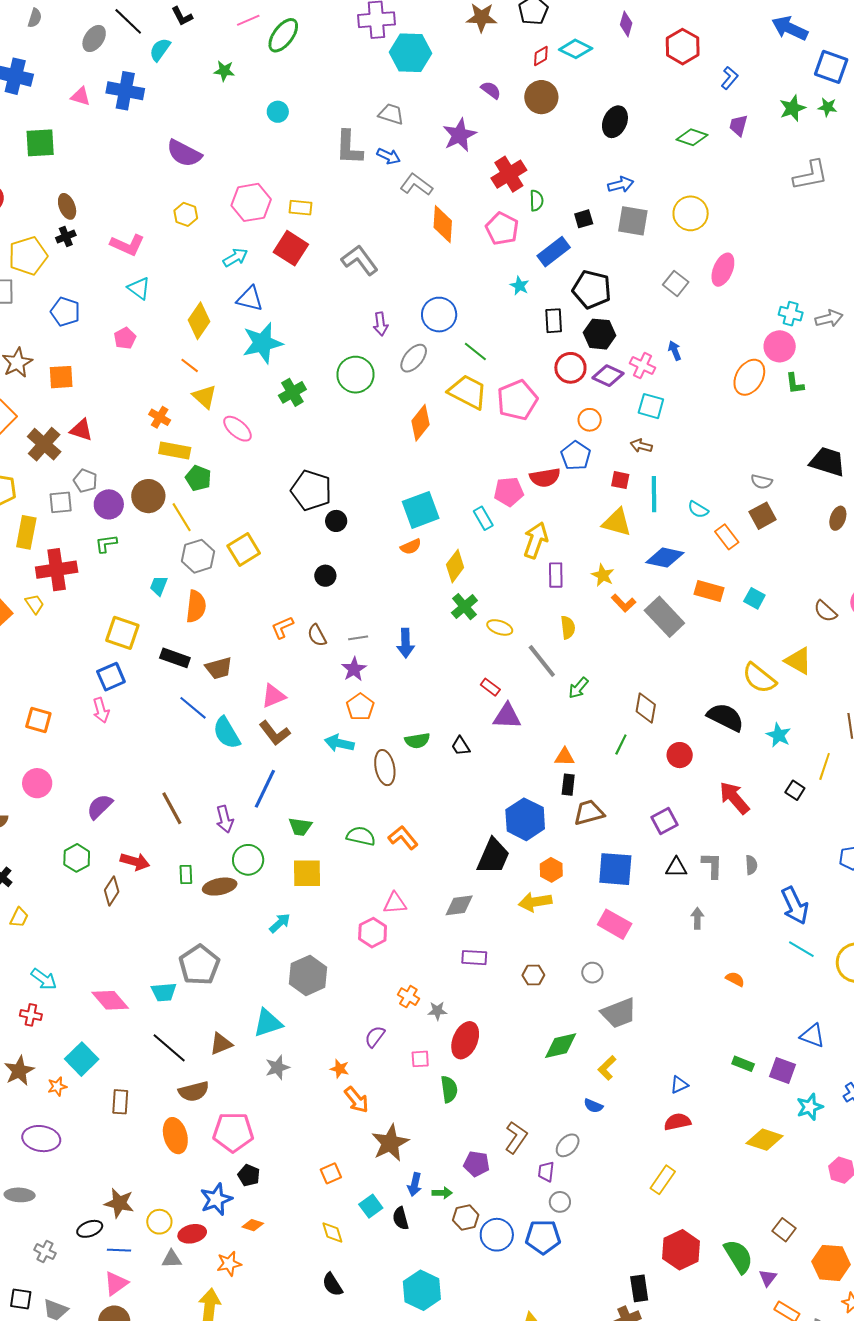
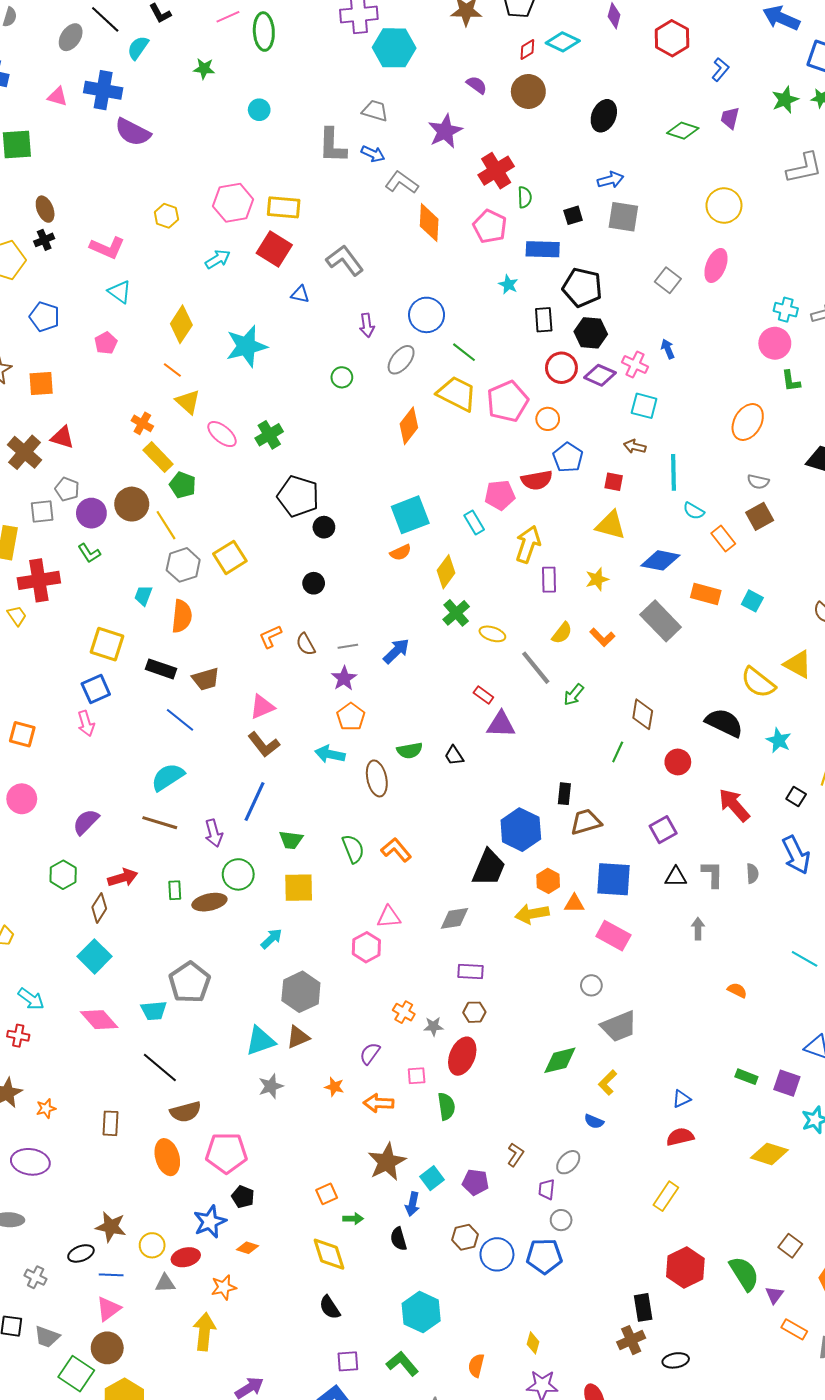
green ellipse: (283, 35) -> (264, 32), turned -39
purple semicircle: (184, 153) -> (133, 132), moved
yellow rectangle: (300, 208) -> (284, 207), size x1.4
yellow circle: (691, 213) -> (724, 205), moved
blue rectangle: (554, 252) -> (543, 249), turned 40
blue triangle: (250, 299) -> (300, 294), moved, size x0.7
green circle: (355, 375) -> (342, 377), size x0.6
orange ellipse: (749, 377) -> (748, 422), moved
green cross: (292, 392) -> (269, 435), moved
orange circle: (590, 420) -> (548, 419), moved
yellow rectangle: (175, 450) -> (158, 457), turned 36
cyan line: (654, 494) -> (673, 472), moved
green L-shape: (106, 544) -> (89, 553), turned -115
yellow star: (603, 575) -> (597, 579), turned 30
orange L-shape: (624, 603) -> (602, 637), moved
yellow semicircle: (568, 627) -> (562, 633), turned 45
blue arrow: (406, 643) -> (396, 651), turned -132
cyan semicircle: (227, 733) -> (168, 777), moved, turned 88
orange triangle: (565, 757) -> (574, 904), moved
brown line: (172, 808) -> (160, 823), turned -44
green semicircle: (361, 836) -> (353, 849), turned 56
red arrow: (135, 862) -> (123, 878), turned -32
blue arrow: (795, 905) -> (796, 855), moved
brown hexagon: (533, 975) -> (474, 1012), moved
brown triangle: (221, 1044) -> (298, 1037), moved
cyan square: (82, 1059) -> (95, 956), moved
orange arrow: (357, 1100) -> (379, 1103), moved, turned 132
brown L-shape: (516, 1137) -> (515, 1155), size x0.7
green arrow: (442, 1193) -> (353, 1219), moved
cyan square: (371, 1206) -> (432, 1178), moved
yellow diamond: (332, 1232) -> (329, 1254), size x1.5

